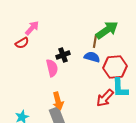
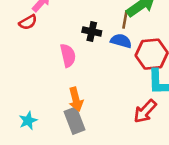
black cross: (63, 55) -> (92, 32), moved, turned 32
red arrow: (105, 98) -> (145, 111), moved

